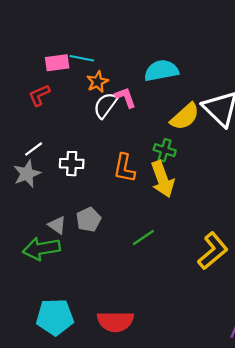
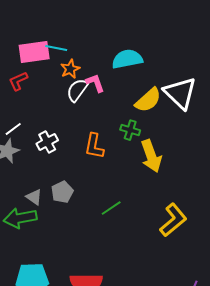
pink rectangle: (57, 63) -> (34, 52), size x1.4
white cross: (72, 164) -> (47, 142), turned -30
yellow arrow: (162, 179) -> (151, 156), moved

